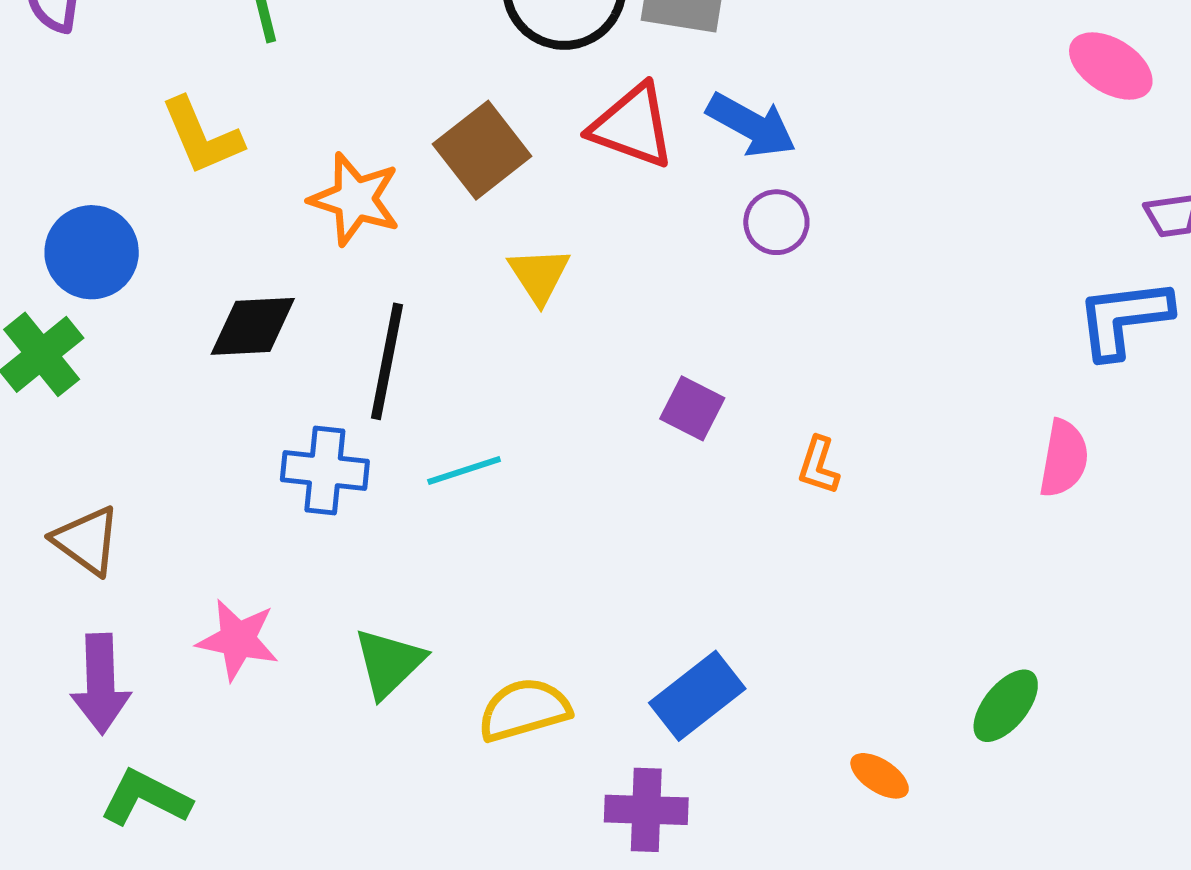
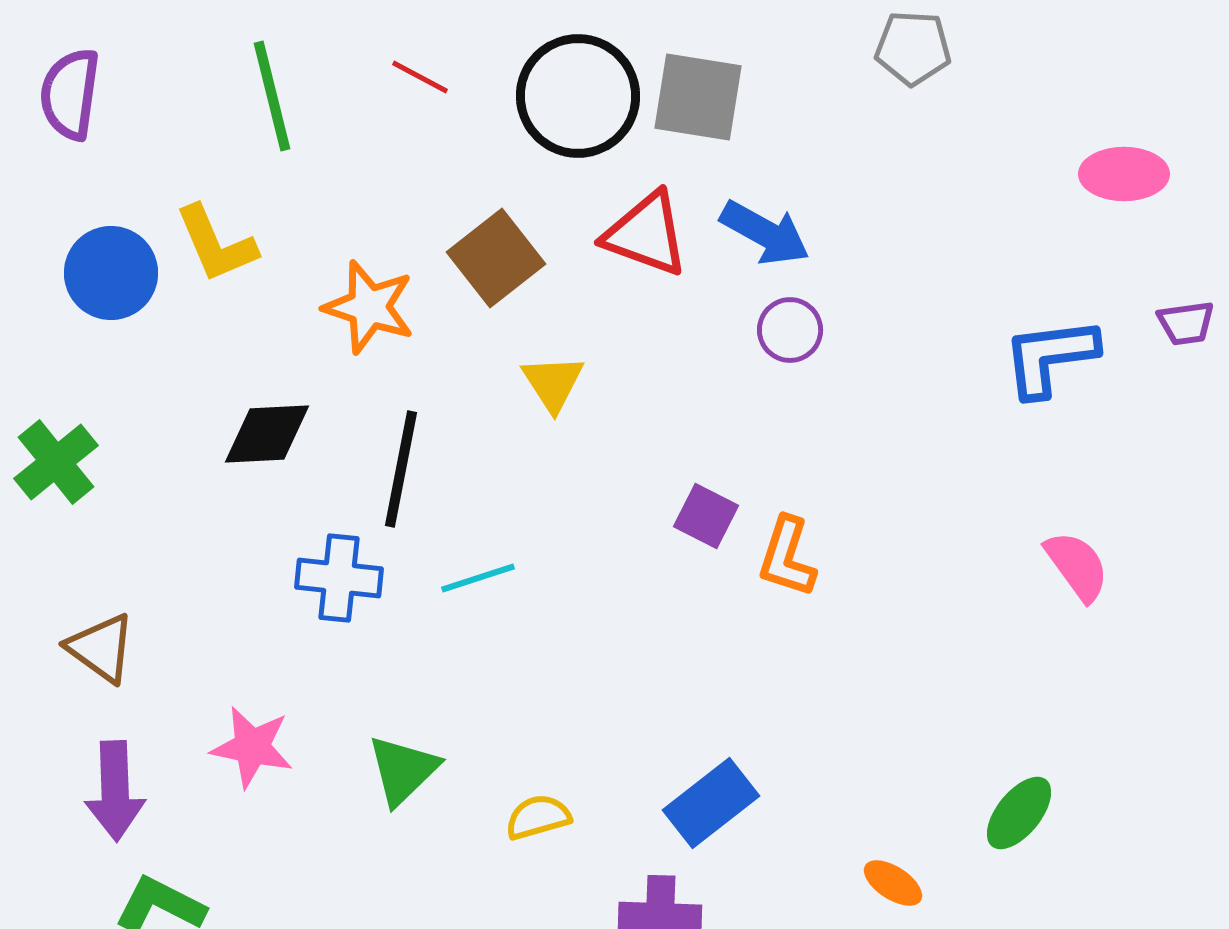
pink ellipse: (1111, 66) -> (1124, 174), turned -32
blue circle: (92, 252) -> (111, 273), moved
blue L-shape: (1124, 318) -> (1050, 357), moved
pink semicircle: (1064, 458) -> (1077, 566), turned -46
orange L-shape: (818, 465) -> (787, 557), moved, size x1.4
yellow semicircle: (524, 710) -> (538, 817), size x0.7

